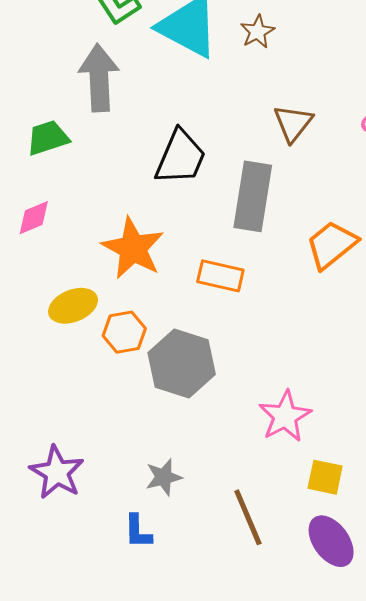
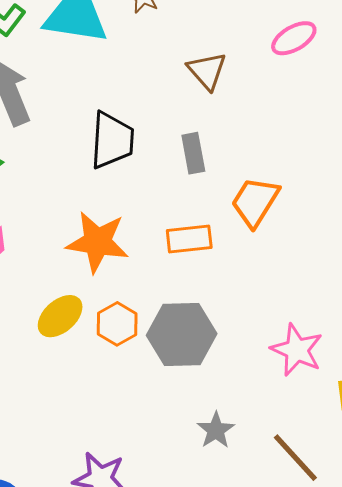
gray rectangle: (253, 196) -> (193, 153), size x0.6
orange trapezoid: (332, 245) -> (255, 202), moved
gray star: (164, 477) -> (216, 430), moved

